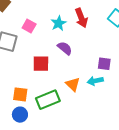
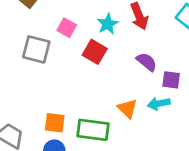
purple semicircle: (65, 48) -> (147, 62), moved
red square: (41, 64) -> (95, 52), moved, turned 30
green rectangle: (48, 100) -> (93, 130), turned 30

